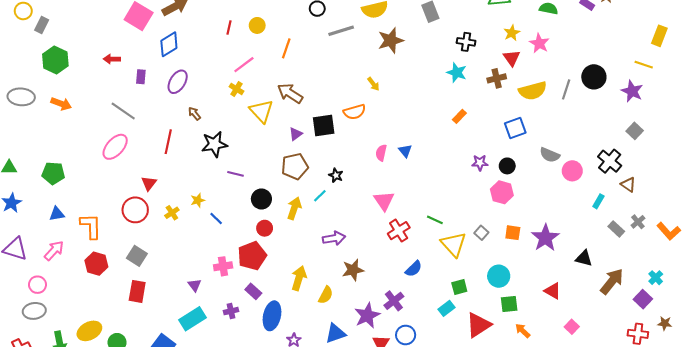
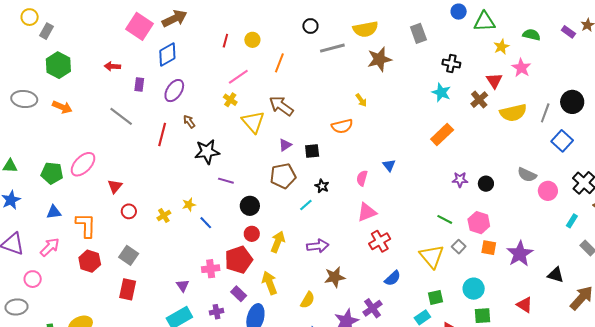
yellow star: (512, 33) -> (501, 47), moved
brown cross: (497, 78) -> (479, 100), turned -30
orange rectangle: (459, 116) -> (442, 134), size x1.6
black square: (324, 126) -> (312, 151), moved, size x0.7
blue square: (515, 128) -> (562, 141), moved, turned -30
red line: (168, 142) -> (162, 134), moved
pink ellipse: (115, 147) -> (83, 164), moved
pink semicircle: (381, 153) -> (362, 178), moved
red triangle: (149, 183) -> (115, 186), moved
pink hexagon: (502, 192) -> (479, 223), moved
pink triangle: (384, 201) -> (367, 212), turned 40
yellow arrow: (294, 208) -> (278, 242), moved
red circle: (135, 210) -> (129, 211), size x0.6
green line: (435, 220) -> (445, 219), moved
yellow arrow: (299, 278) -> (270, 283), moved, turned -40
gray ellipse: (34, 311) -> (17, 307), moved

